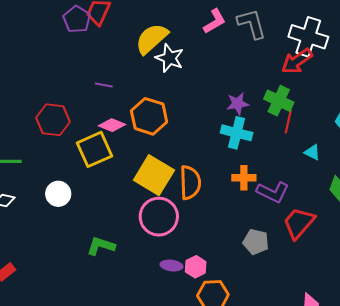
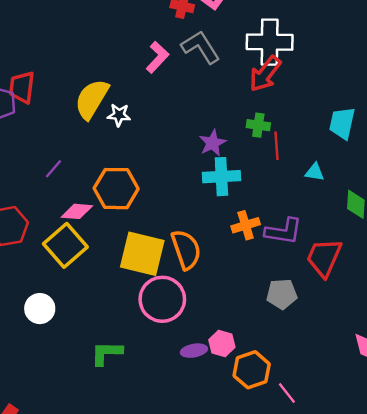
white star: (169, 58) -> (119, 115), size x0.7
purple line: (104, 85) -> (54, 169), turned -42
green cross: (279, 101) -> (258, 125), size x0.7

